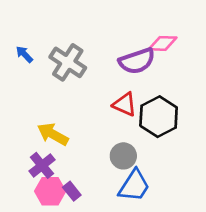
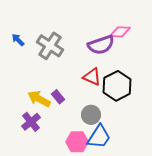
pink hexagon: (50, 191) -> (77, 142), moved
purple rectangle: (72, 191) -> (58, 97), moved

